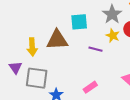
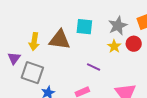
purple line: (95, 49) -> (94, 67), moved

